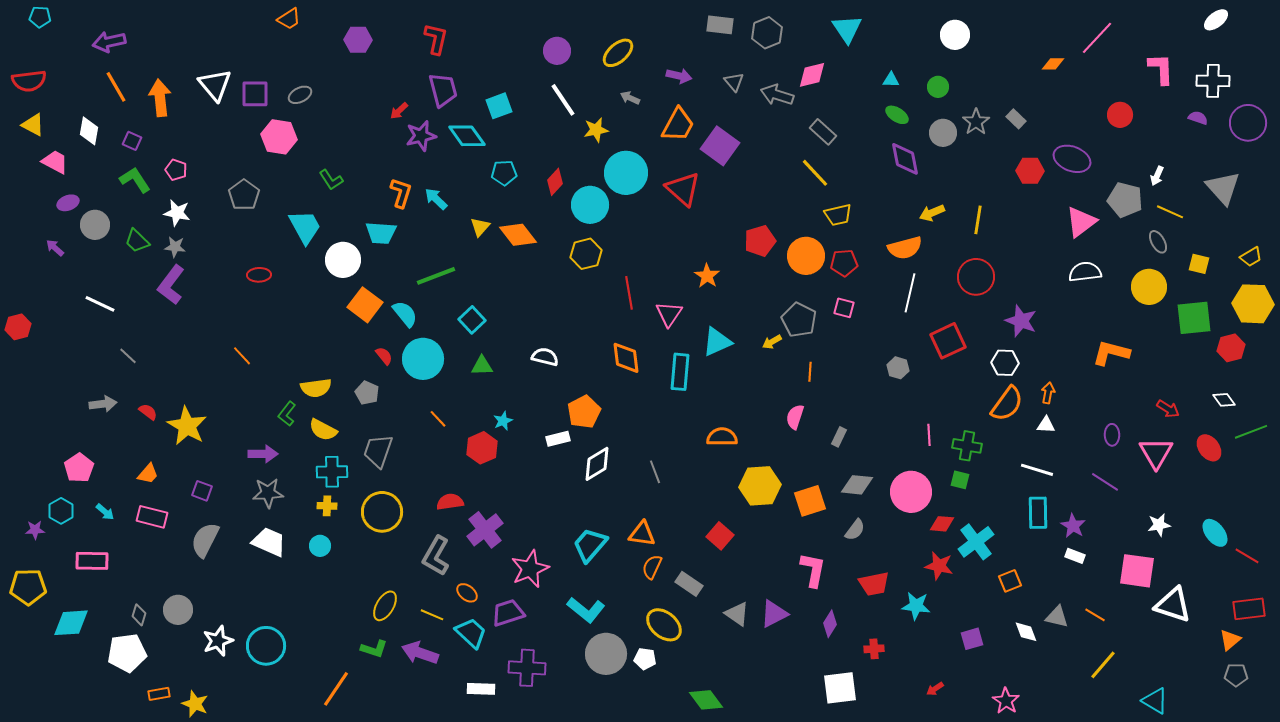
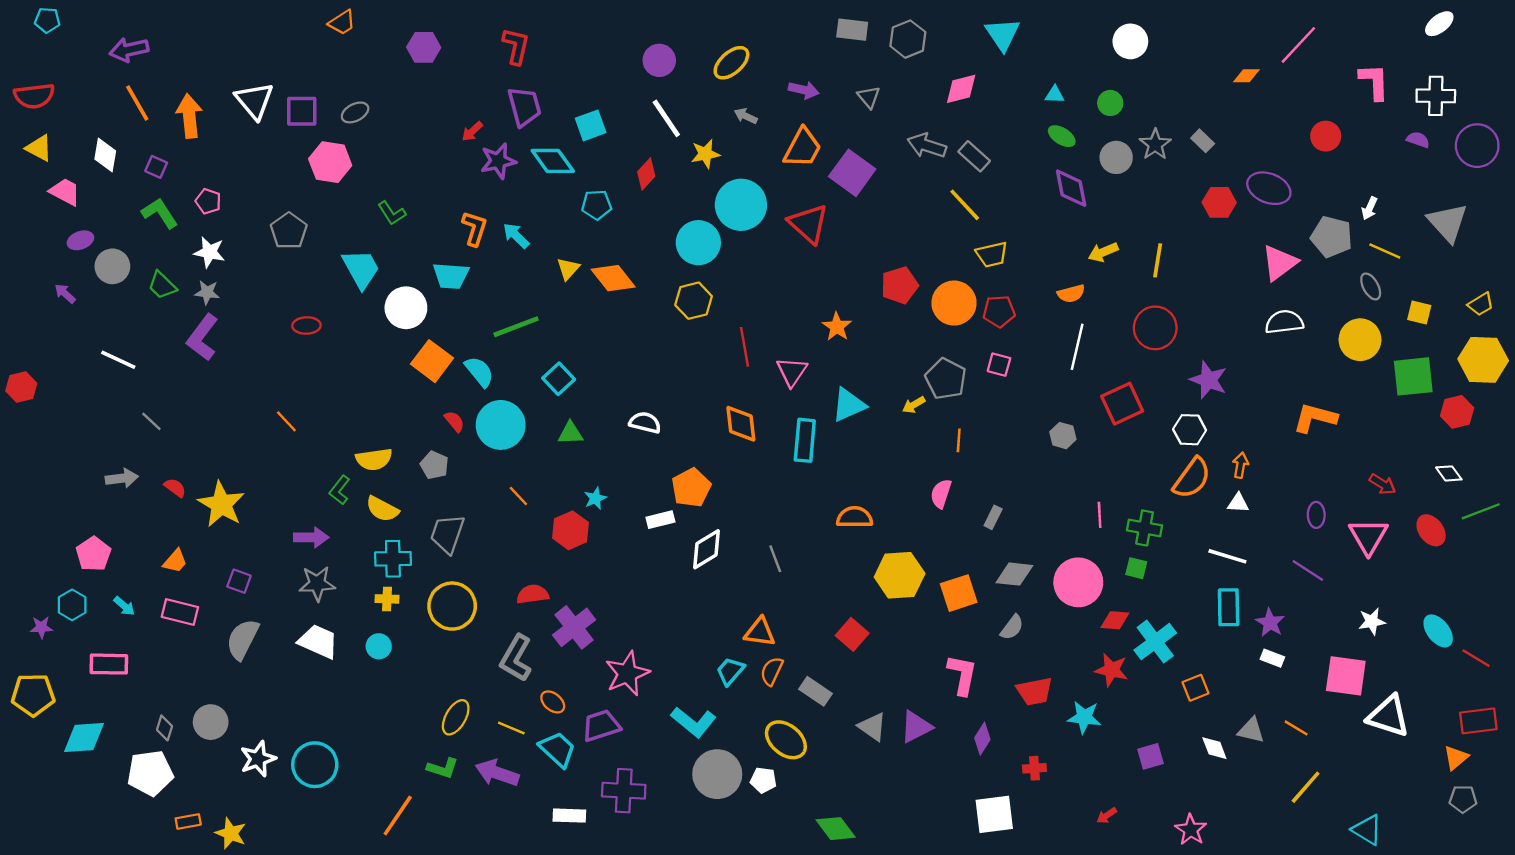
gray arrow: (777, 95) -> (927, 146), moved
red diamond: (555, 182) -> (646, 174), moved
orange semicircle: (905, 248) -> (1071, 294), size x0.7
cyan trapezoid: (590, 545) -> (730, 671), moved, size x0.7

